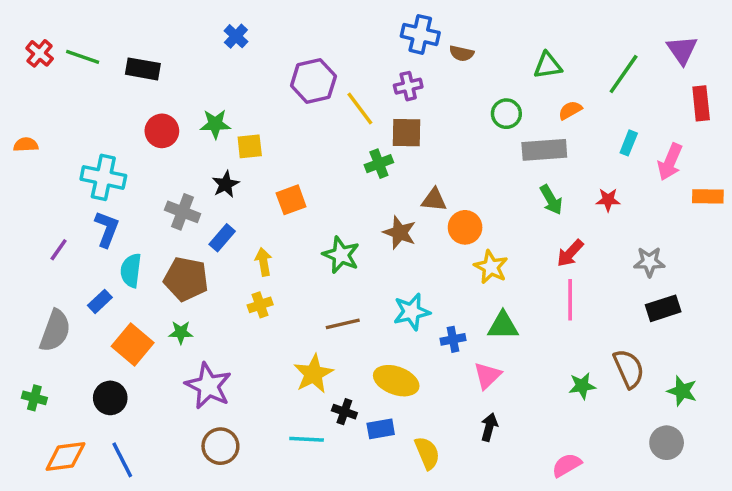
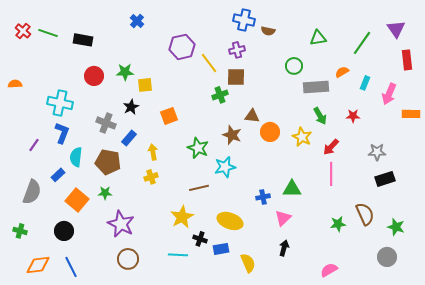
orange semicircle: (570, 110) -> (342, 72), moved
yellow star: (491, 267) -> (302, 137), moved
cyan star: (412, 312) -> (225, 167), moved

